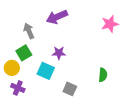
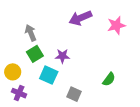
purple arrow: (57, 17) -> (80, 18), moved
green square: (24, 53) -> (35, 54), moved
green semicircle: (103, 75) -> (109, 79), turned 32

